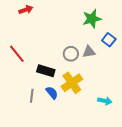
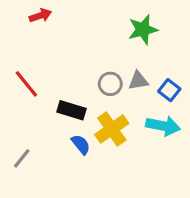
blue square: (109, 40) -> (169, 90), moved
gray line: (32, 96) -> (22, 158), moved, turned 32
cyan arrow: (105, 101) -> (163, 126), moved, size x1.5

